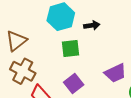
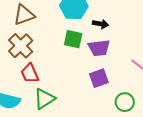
purple trapezoid: (115, 73) -> (99, 48), moved
purple square: (74, 83) -> (99, 78), moved

